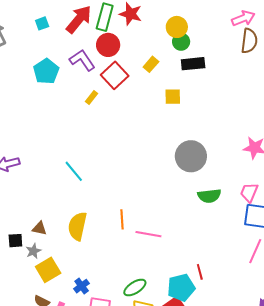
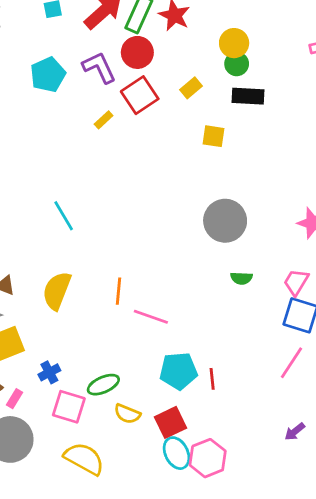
green semicircle: (209, 196) -> (241, 278), size x0.7
green ellipse: (135, 288) -> (103, 385), moved
cyan pentagon: (181, 288) -> (178, 371), moved

